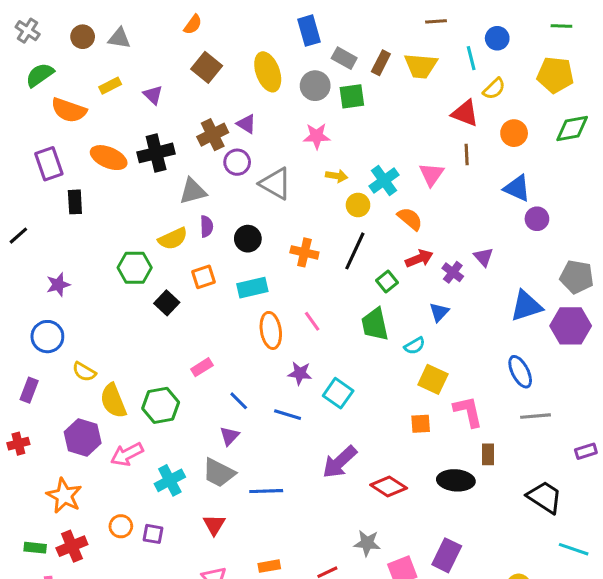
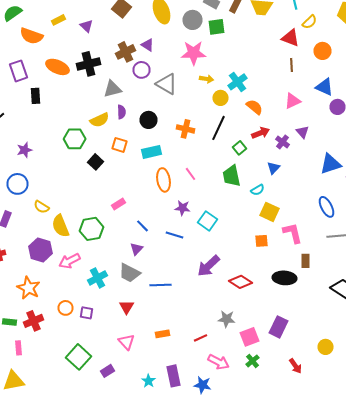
pink star: (317, 136) -> (194, 53), size x1.4
pink triangle: (431, 174) -> (292, 101), moved, turned 30
orange square: (203, 277) -> (120, 145), turned 35

